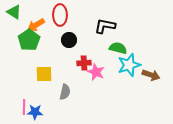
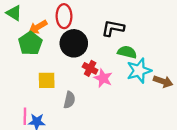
black circle: (69, 40) -> (74, 43), size x1.6
red cross: (84, 63) -> (90, 68), turned 32

